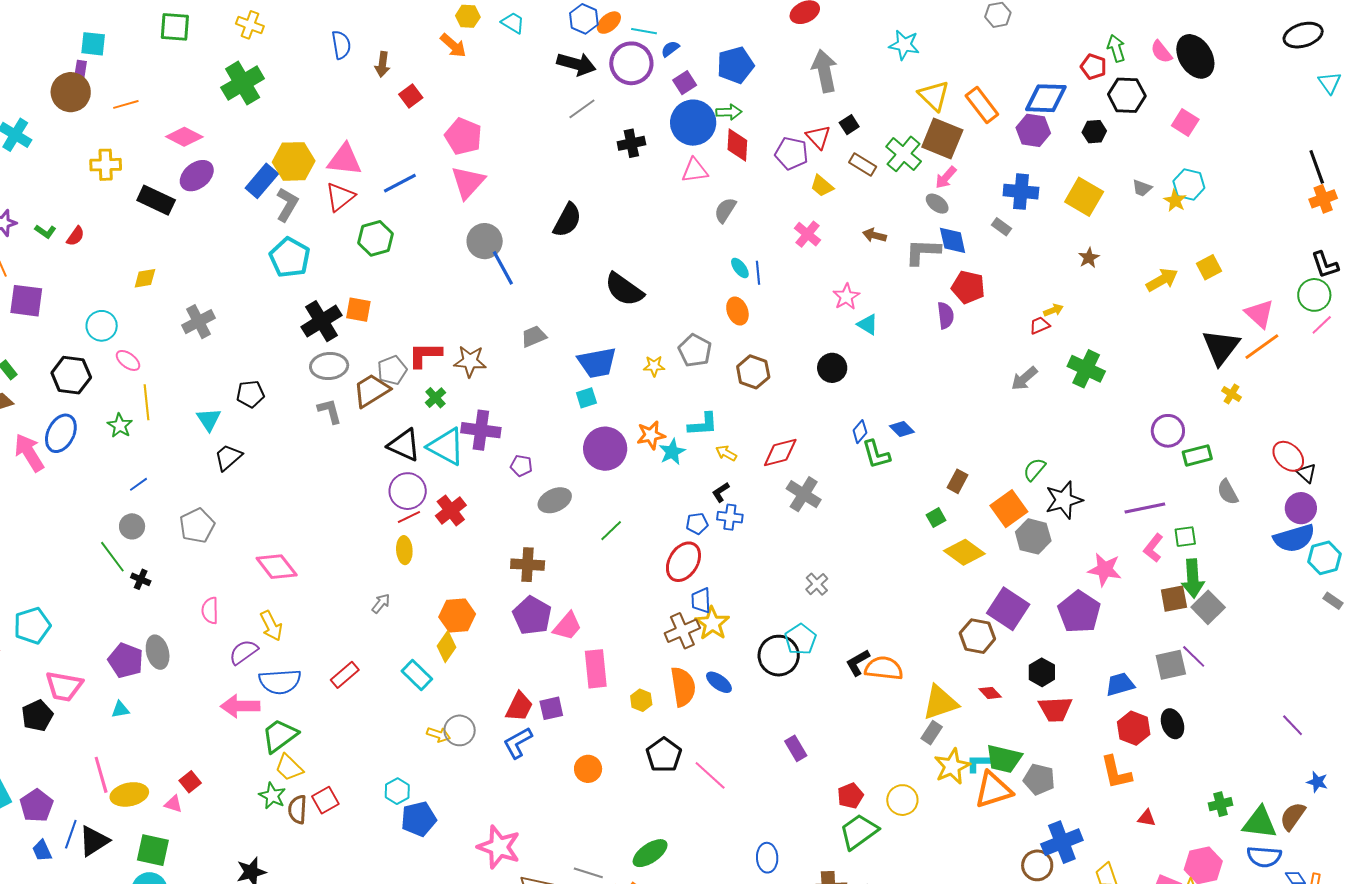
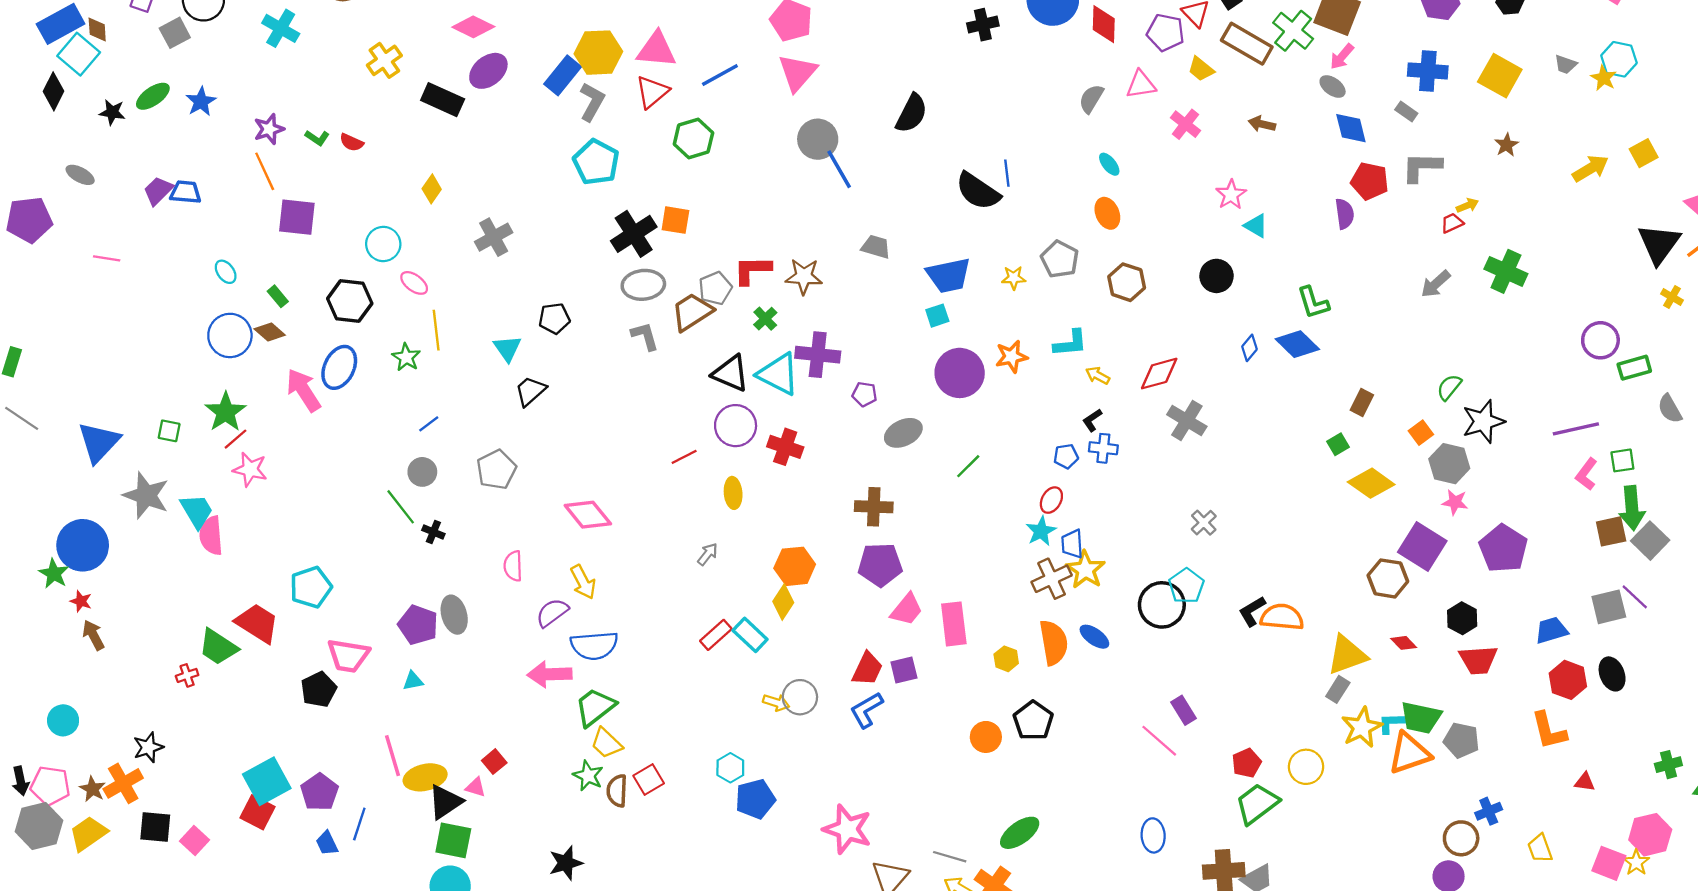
brown rectangle: (863, 164) -> (1247, 44), size x1.6
yellow cross: (106, 165) -> (384, 60), turned -32
pink triangle: (695, 171) -> (1141, 85), moved
red semicircle: (75, 236) -> (352, 142), turned 80
gray L-shape: (923, 252) -> (1422, 167), moved
blue line: (758, 273) -> (1007, 173), moved
yellow diamond: (145, 278) -> (432, 189), turned -45
gray trapezoid: (534, 337) -> (876, 247), turned 40
blue diamond: (902, 429) -> (1297, 344), size x1.5
cyan star: (672, 452) -> (1041, 531), moved
green L-shape: (876, 454) -> (1313, 303), moved
orange square: (1009, 509) -> (1421, 433), size x0.6
red cross: (451, 511) -> (785, 447), turned -32
red line: (409, 517) -> (684, 457), moved
red ellipse: (683, 562) -> (1051, 500), size x0.6
pink star: (1105, 570) -> (1455, 502), moved, size x0.7
purple pentagon: (532, 616) -> (880, 565), turned -30
pink trapezoid: (567, 626) -> (907, 609), moved
red rectangle: (345, 675) -> (716, 635), moved
orange circle: (588, 769) -> (986, 737), moved
pink line: (710, 775) -> (1159, 741), moved
black triangle: (94, 841) -> (445, 802), moved
blue cross: (1062, 842) -> (1489, 811), size x0.6

